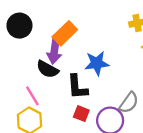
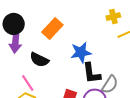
purple arrow: (54, 51) -> (15, 42), moved
black L-shape: (77, 87) -> (92, 73), moved

